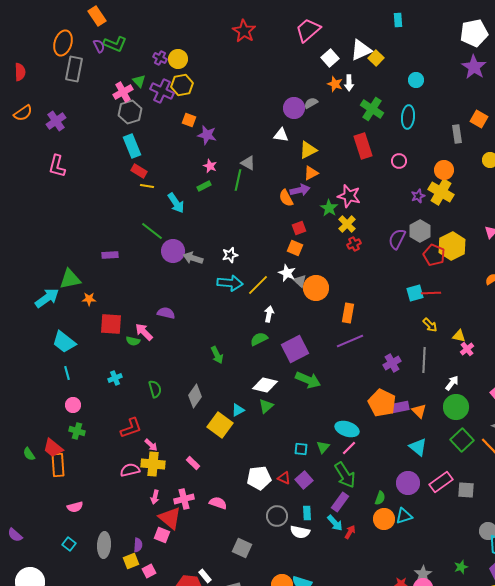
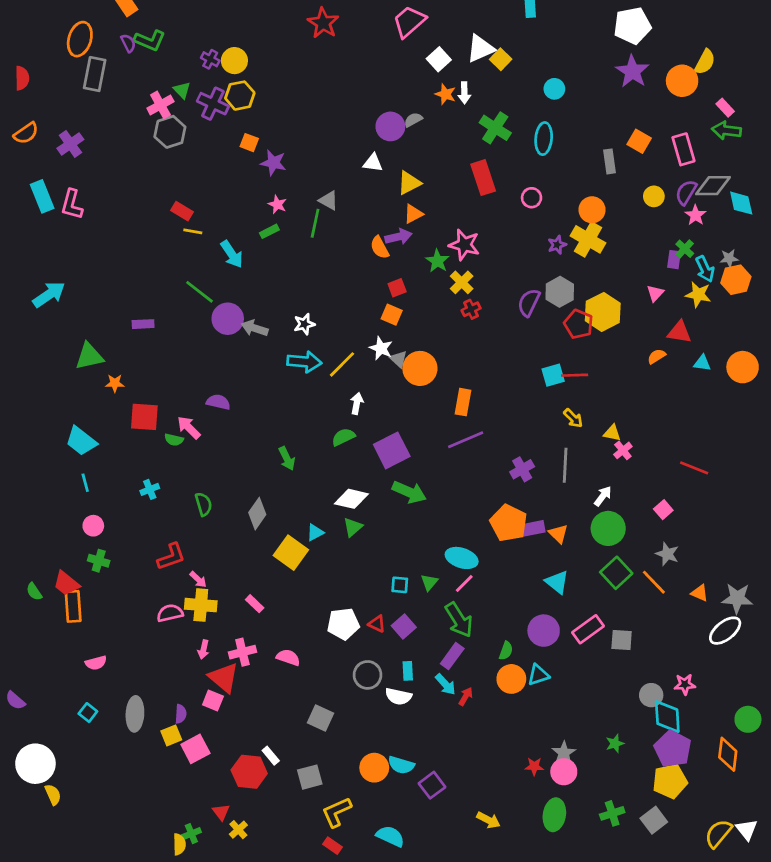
cyan rectangle: (132, 146) -> (42, 196), moved
cyan arrow: (47, 298) -> (49, 294), moved
pink square: (149, 571) -> (195, 749), size x1.5

